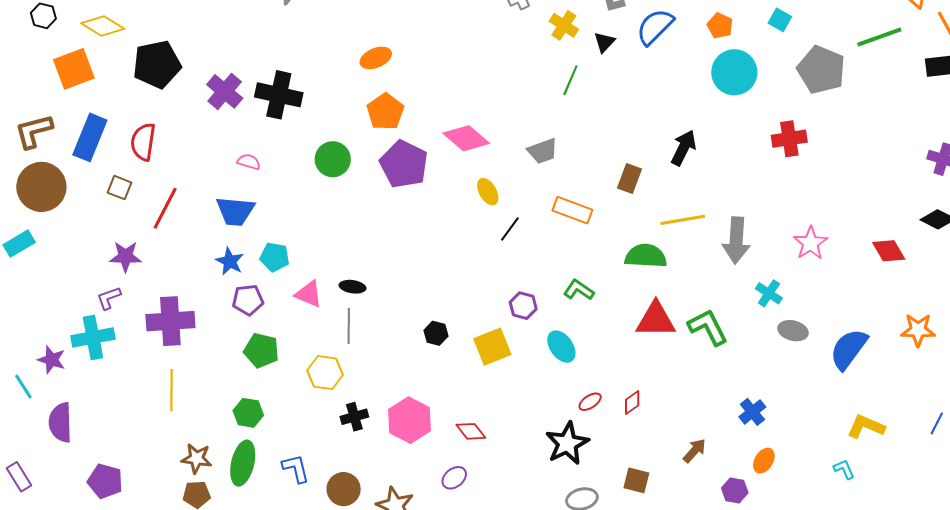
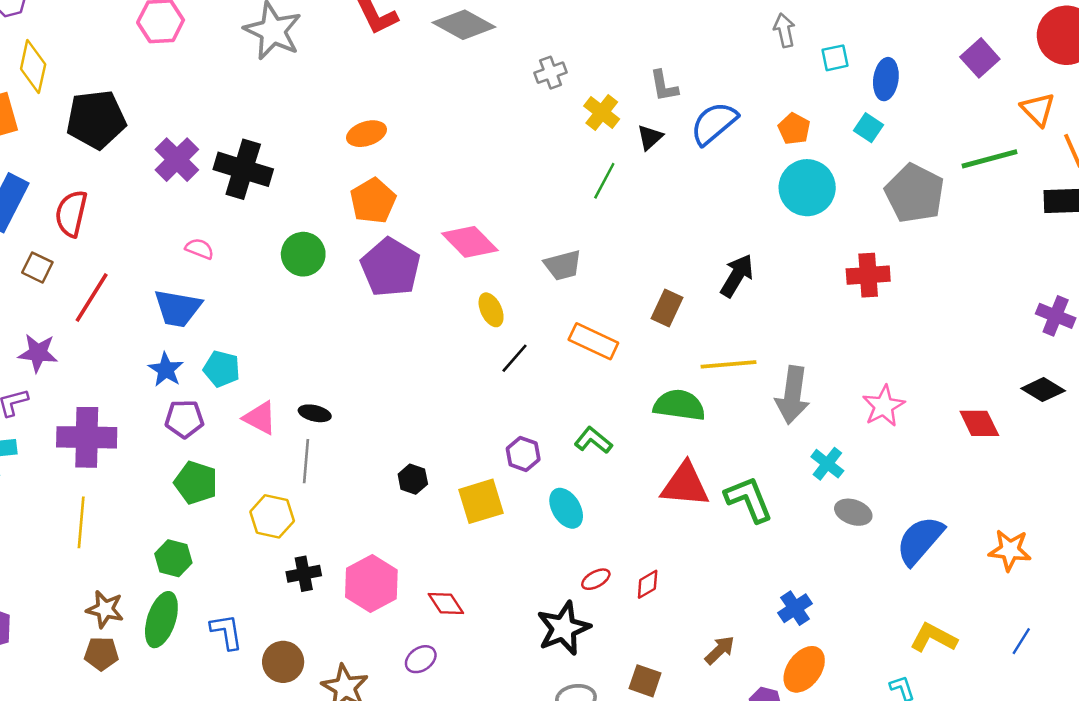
yellow diamond: (103, 26) -> (33, 67), turned 66
orange star: (918, 330) -> (1010, 550), moved
orange ellipse: (764, 461) -> (804, 669), size x1.5

